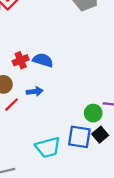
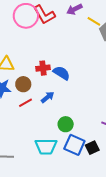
blue arrow: (35, 91) -> (48, 97), turned -48
green circle: (93, 113) -> (66, 124), moved

